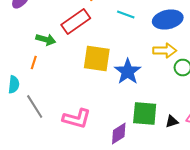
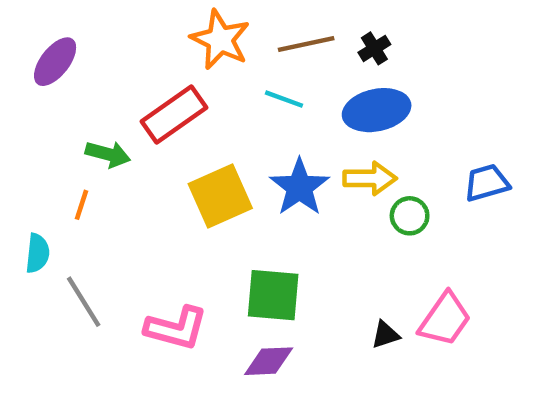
yellow square: (97, 58) -> (220, 196), turned -32
blue star: (128, 72) -> (299, 187), moved
green square: (145, 114) -> (273, 295), moved
purple diamond: (119, 134) -> (269, 361), turned 30

